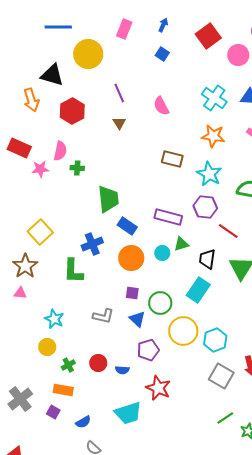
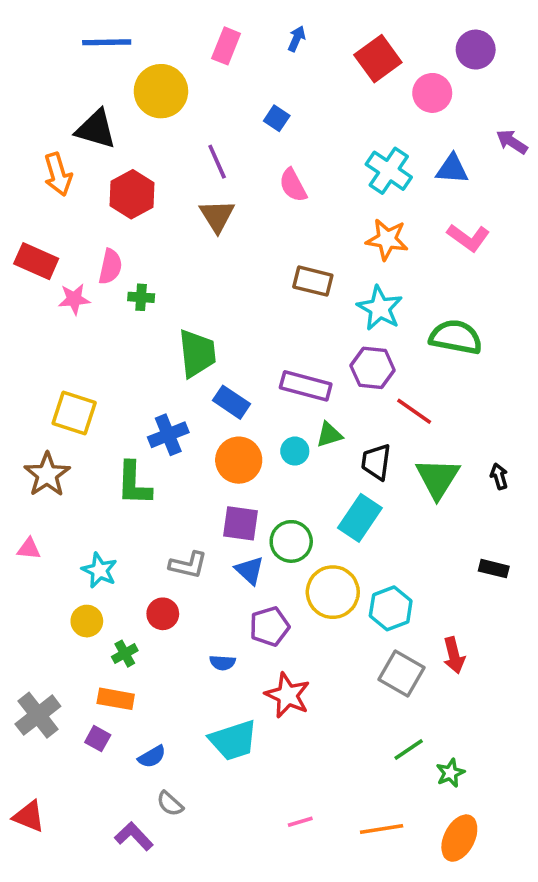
blue square: (162, 54) -> (277, 118), moved
brown triangle: (119, 123) -> (217, 216), size x1.5
yellow square: (40, 232) -> (74, 413), turned -30
pink triangle: (20, 293) -> (29, 549), moved
purple square: (132, 293) -> (241, 523), size x1.5
red circle: (98, 363) -> (163, 614), moved

